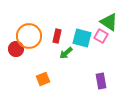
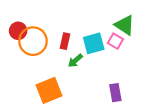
cyan square: (82, 38) -> (94, 43), turned -30
red circle: (16, 49) -> (18, 31), moved
orange square: (43, 79) -> (49, 90), size x1.6

